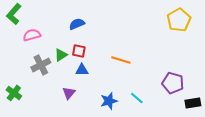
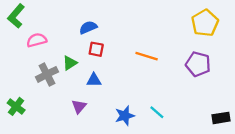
red square: (79, 51) -> (96, 49), moved
orange line: (121, 60) -> (147, 56), moved
purple pentagon: (173, 83) -> (198, 64), moved

